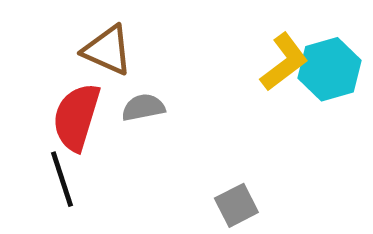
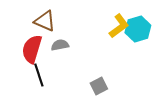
black line: (62, 179) -> (39, 75), moved

